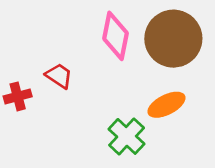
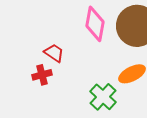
red cross: (18, 96) -> (42, 75), moved

